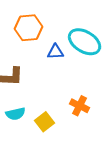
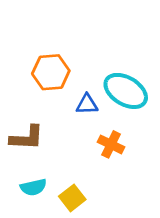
orange cross: (80, 106) -> (111, 144), moved

